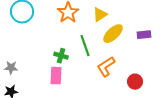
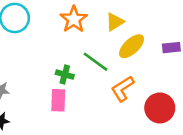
green line: (85, 46) -> (96, 62), turned -35
red circle: (135, 82) -> (160, 108), size x1.5

